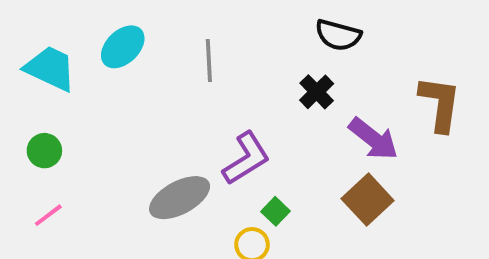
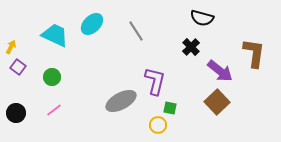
gray line: (209, 61) -> (136, 31), turned -30
purple L-shape: (246, 158) -> (155, 81), turned -44
green square: (276, 211) -> (170, 108), turned -32

